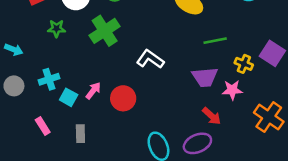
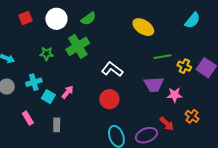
green star: (56, 28) -> (47, 54), moved
yellow cross: (244, 64) -> (184, 66), moved
red circle: (123, 98) -> (109, 99), moved
red arrow: (212, 116) -> (167, 124), moved
orange cross: (269, 117) -> (192, 116), moved, size x0.6

